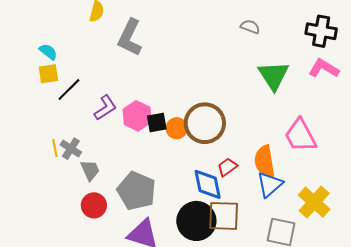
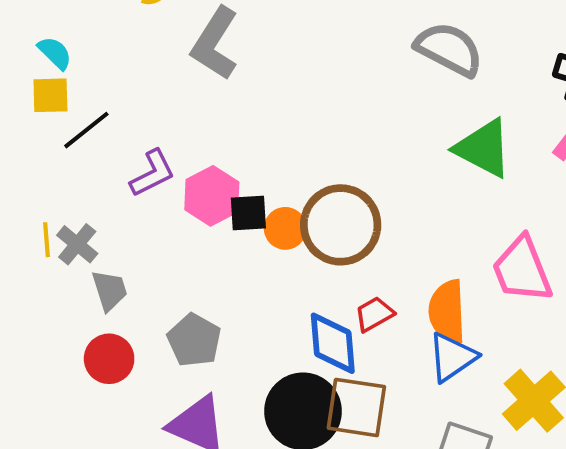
gray semicircle: (250, 27) -> (449, 49), size x1.8
green triangle: (274, 76) -> (483, 148), turned -36
gray pentagon: (136, 191) -> (194, 340), size x0.7

